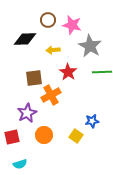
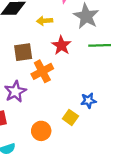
orange circle: (44, 135) -> (41, 131), moved

